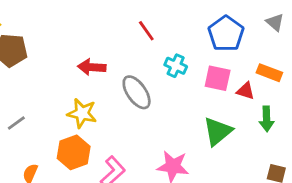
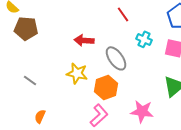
gray line: (16, 123) -> (30, 80), turned 72
orange hexagon: (74, 152) -> (106, 87), moved

